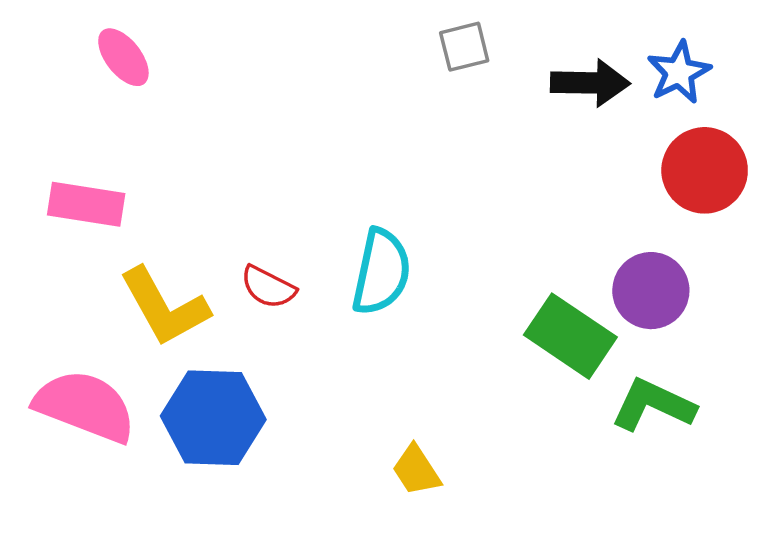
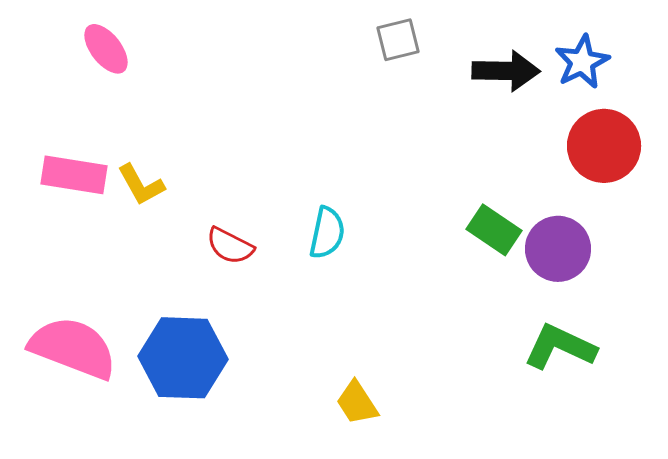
cyan semicircle: (381, 272) -> (327, 233), size x0.7
yellow L-shape: (164, 307) -> (141, 185), moved, size x0.6
green rectangle: (570, 336) -> (494, 230), moved, size x0.7

